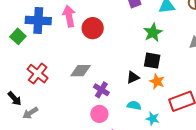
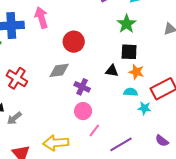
red circle: (93, 28) -> (74, 42), moved
black triangle: (133, 77) -> (112, 71), turned 40
cyan semicircle: (134, 105) -> (131, 92), moved
cyan star: (153, 119) -> (144, 108), moved

